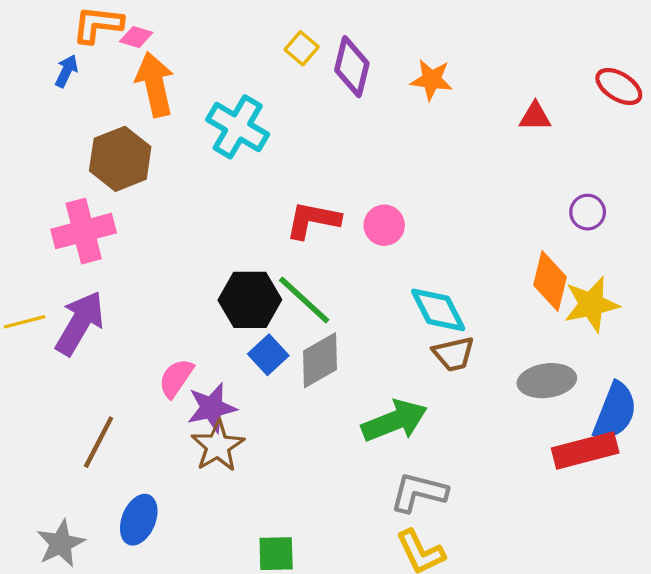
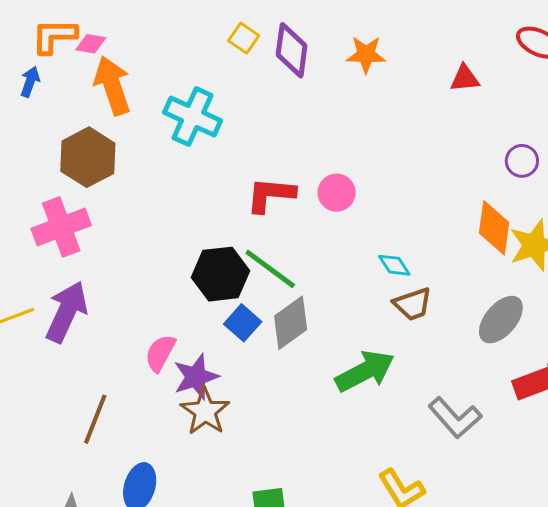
cyan diamond: (438, 310) -> (394, 265), size x0.6
gray ellipse: (547, 381) -> (501, 320), turned -36
gray L-shape: (419, 492) -> (455, 418), moved, turned -140

